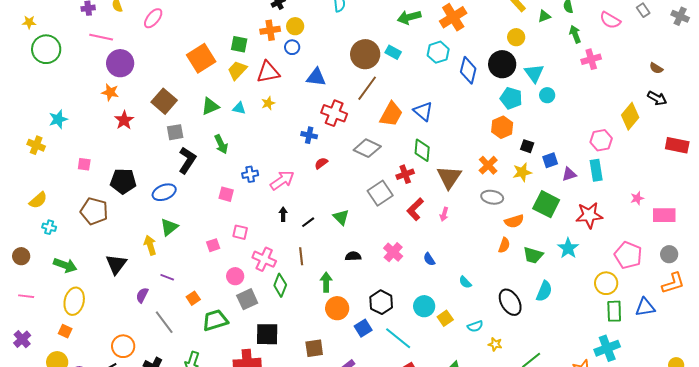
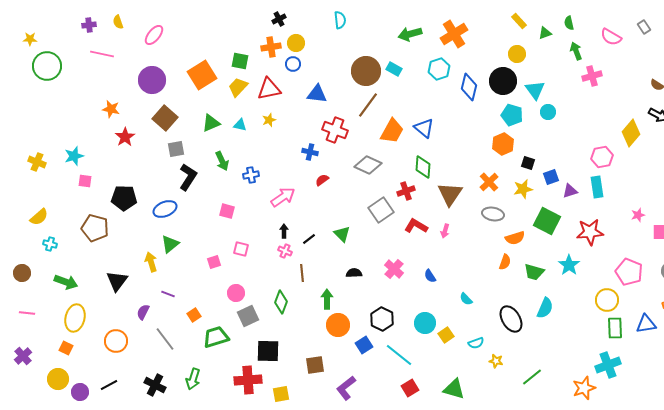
purple circle: (120, 63) -> (152, 80), moved
cyan star: (58, 119) -> (74, 156), moved
blue cross: (250, 174) -> (251, 175), moved
red L-shape: (415, 209) -> (416, 226), turned 75
pink cross: (264, 259) -> (285, 251), moved, size x0.6
orange circle: (123, 346) -> (116, 341), moved

